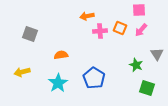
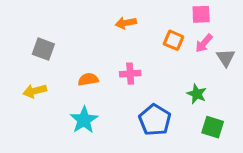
pink cross: (100, 31) -> (130, 74), moved
gray triangle: (157, 54) -> (226, 58), moved
yellow arrow: (22, 72) -> (35, 91), moved
blue pentagon: (94, 78) -> (155, 120), moved

